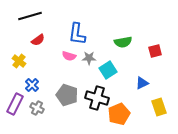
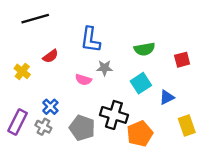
red semicircle: (38, 40) -> (50, 56), moved
pink semicircle: (69, 56) -> (83, 80), moved
cyan square: (108, 70) -> (141, 83), moved
blue cross: (32, 85) -> (50, 107), moved
gray pentagon: (67, 95) -> (82, 128), moved

